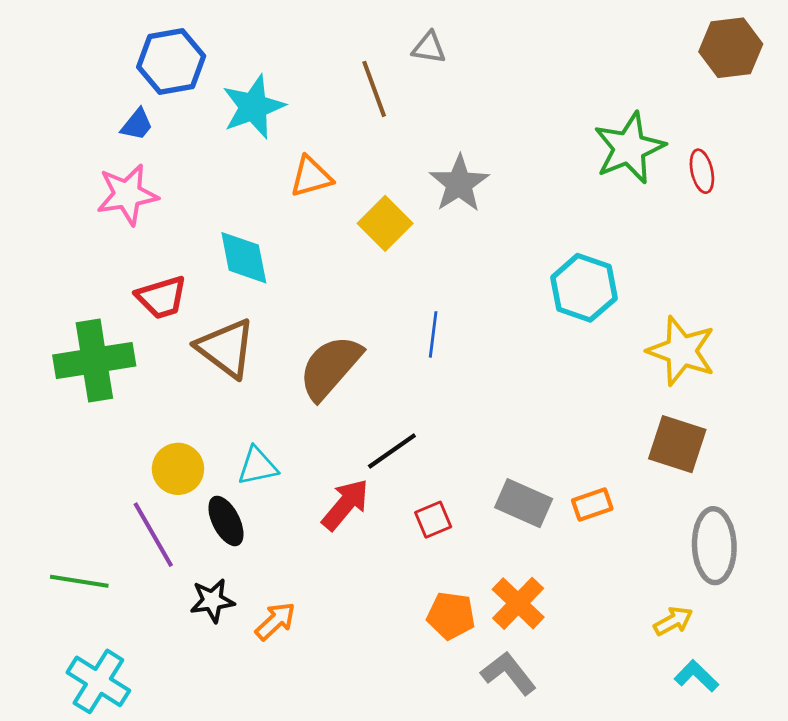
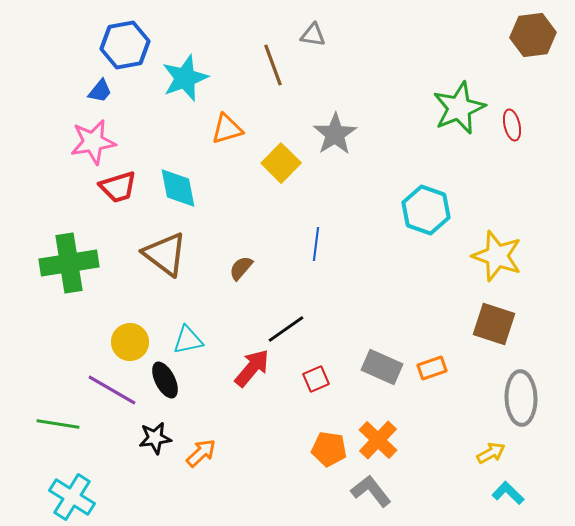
red trapezoid: (162, 297) -> (118, 187), moved
brown semicircle: (330, 367) -> (241, 268), size x0.5
purple line: (153, 535) -> (112, 390), turned -30

